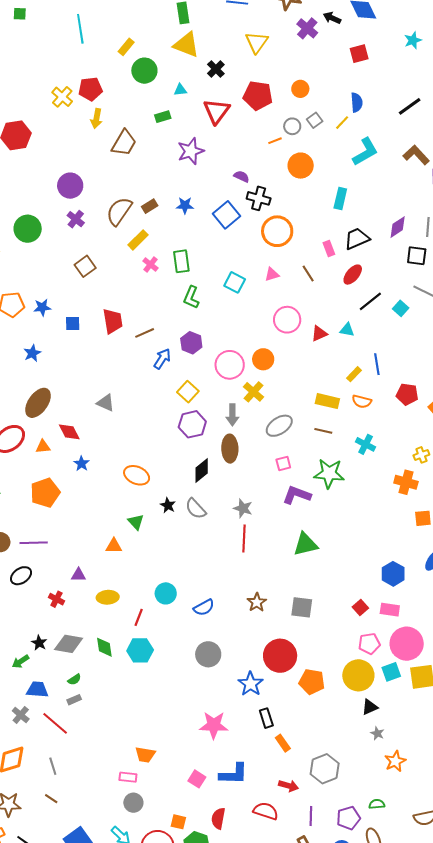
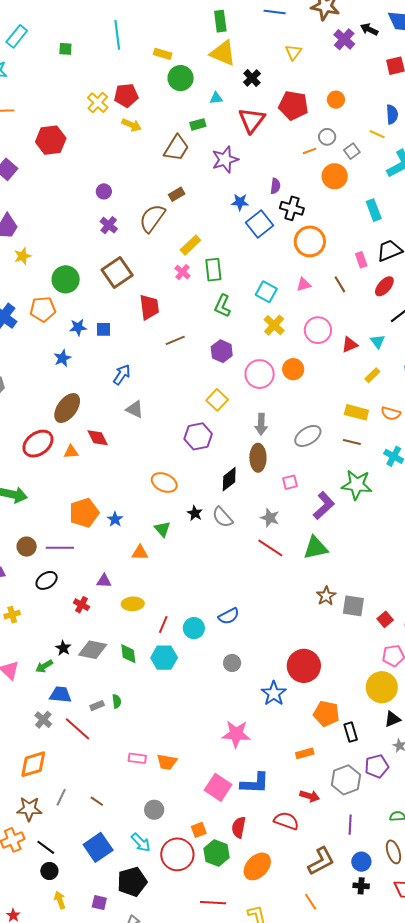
green square: (20, 14) -> (65, 49), moved
yellow triangle: (257, 42) -> (293, 52), size x0.7
yellow rectangle: (126, 47) -> (163, 54), turned 66
yellow arrow: (96, 118) -> (132, 125), turned -78
gray square: (315, 120) -> (352, 151), moved
yellow line: (342, 123) -> (377, 134), turned 70
brown trapezoid: (124, 143) -> (176, 148), moved
purple semicircle: (242, 177) -> (275, 186), turned 70
purple circle: (70, 186) -> (104, 191), size x0.6
cyan rectangle: (340, 198) -> (374, 210), turned -35
blue star: (185, 205) -> (240, 202), moved
brown rectangle: (150, 206) -> (177, 194), moved
green circle: (28, 229) -> (66, 279), moved
yellow rectangle: (138, 240) -> (190, 245), moved
brown square: (85, 266) -> (117, 272), size x1.4
blue star: (42, 307) -> (78, 327), moved
red trapezoid: (113, 321) -> (149, 307), moved
cyan triangle: (347, 330) -> (378, 341), turned 42
blue arrow: (162, 359) -> (122, 375), moved
yellow rectangle: (354, 374) -> (372, 375), moved
yellow cross: (253, 392) -> (274, 325), moved
purple hexagon: (192, 424) -> (198, 436), moved
blue star: (82, 464) -> (115, 519), moved
pink square: (283, 464) -> (290, 482), moved
orange pentagon: (45, 493) -> (84, 513), moved
purple L-shape: (297, 495) -> (324, 506), turned 116
red line: (244, 538) -> (270, 548), turned -60
green triangle: (305, 544) -> (316, 548), moved
cyan circle: (166, 593) -> (194, 628), moved
brown star: (257, 602) -> (326, 596), moved
gray square: (302, 607) -> (353, 606), moved
gray circle: (208, 654) -> (232, 663), size x0.7
green semicircle: (74, 679) -> (117, 701), moved, turned -64
orange pentagon: (312, 682) -> (326, 714), moved
black rectangle: (266, 718) -> (351, 732), moved
orange rectangle: (283, 743) -> (305, 753), turned -72
gray line: (53, 766) -> (61, 797), moved, turned 42
pink rectangle: (128, 777) -> (137, 758), moved
pink square: (197, 779) -> (218, 787), size x1.5
brown line: (51, 799) -> (97, 801), moved
purple line: (311, 816) -> (350, 825), moved
purple pentagon: (348, 818) -> (377, 766), moved
orange square: (178, 822) -> (199, 830), turned -35

